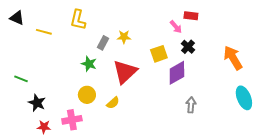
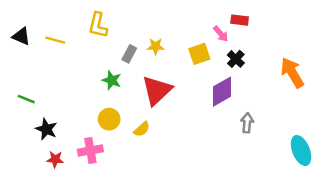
black triangle: (17, 18) -> (21, 36), moved
yellow square: (159, 54) -> (199, 54), moved
cyan ellipse: (244, 98) -> (301, 151), moved
gray arrow: (191, 105) -> (247, 123), moved

